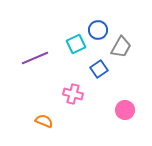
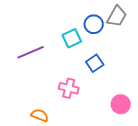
gray trapezoid: (121, 47) -> (117, 16), moved

